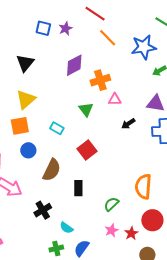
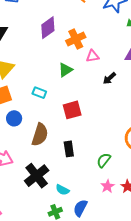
green triangle: (86, 109) -> (65, 70), turned 42
red square: (87, 150) -> (72, 110), turned 30
black cross: (43, 210) -> (37, 176), size x1.4

